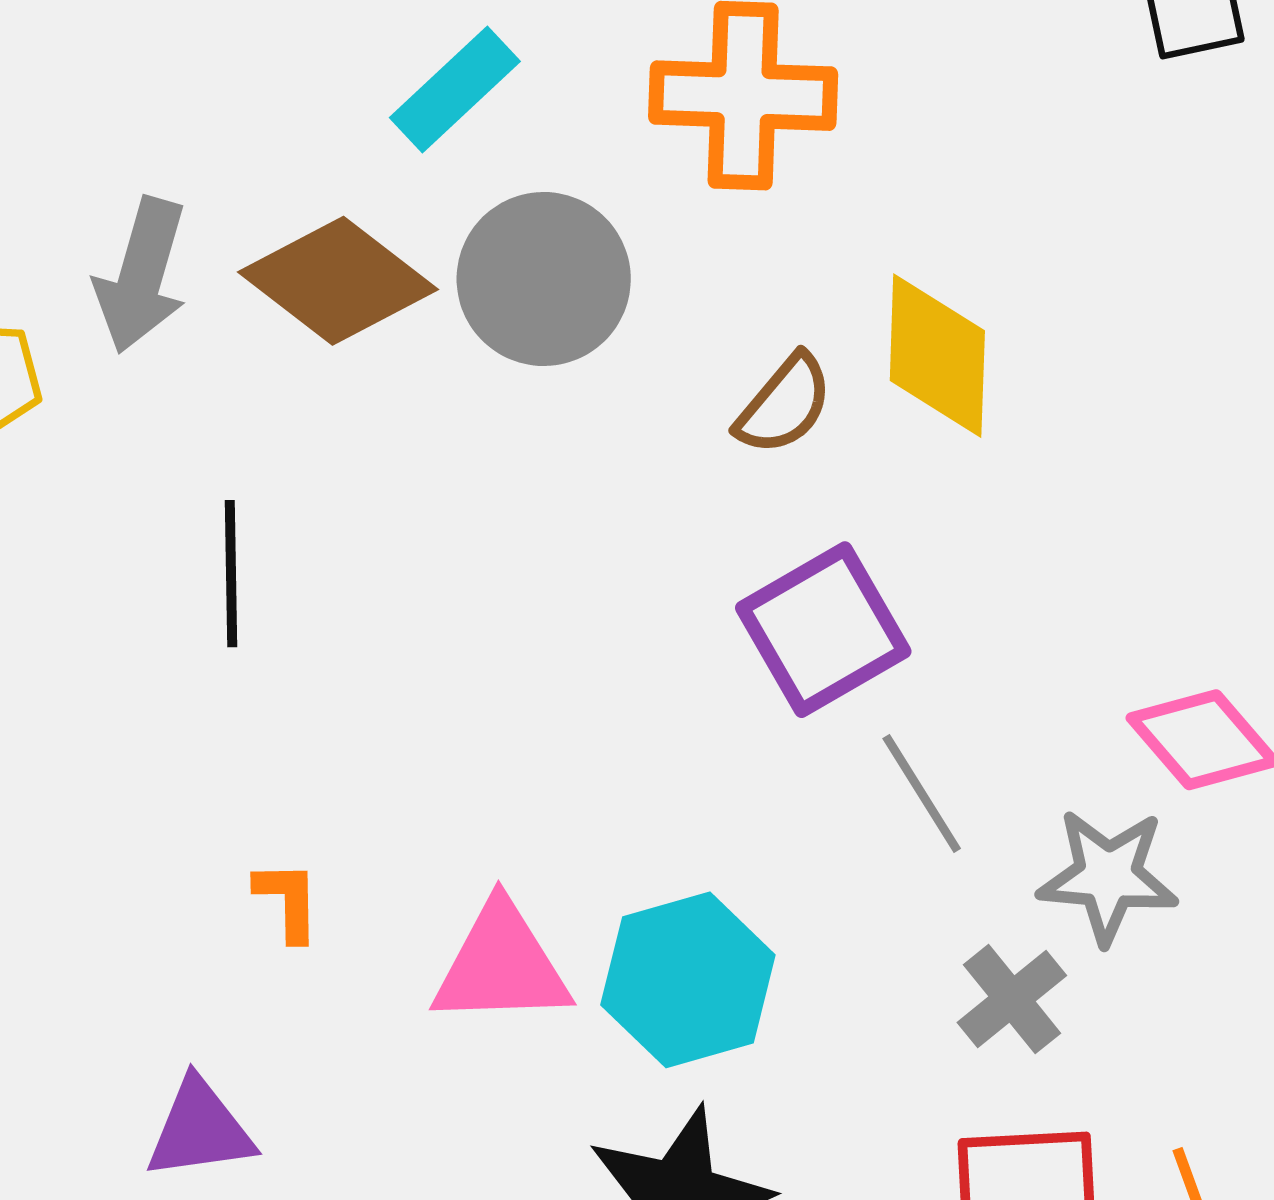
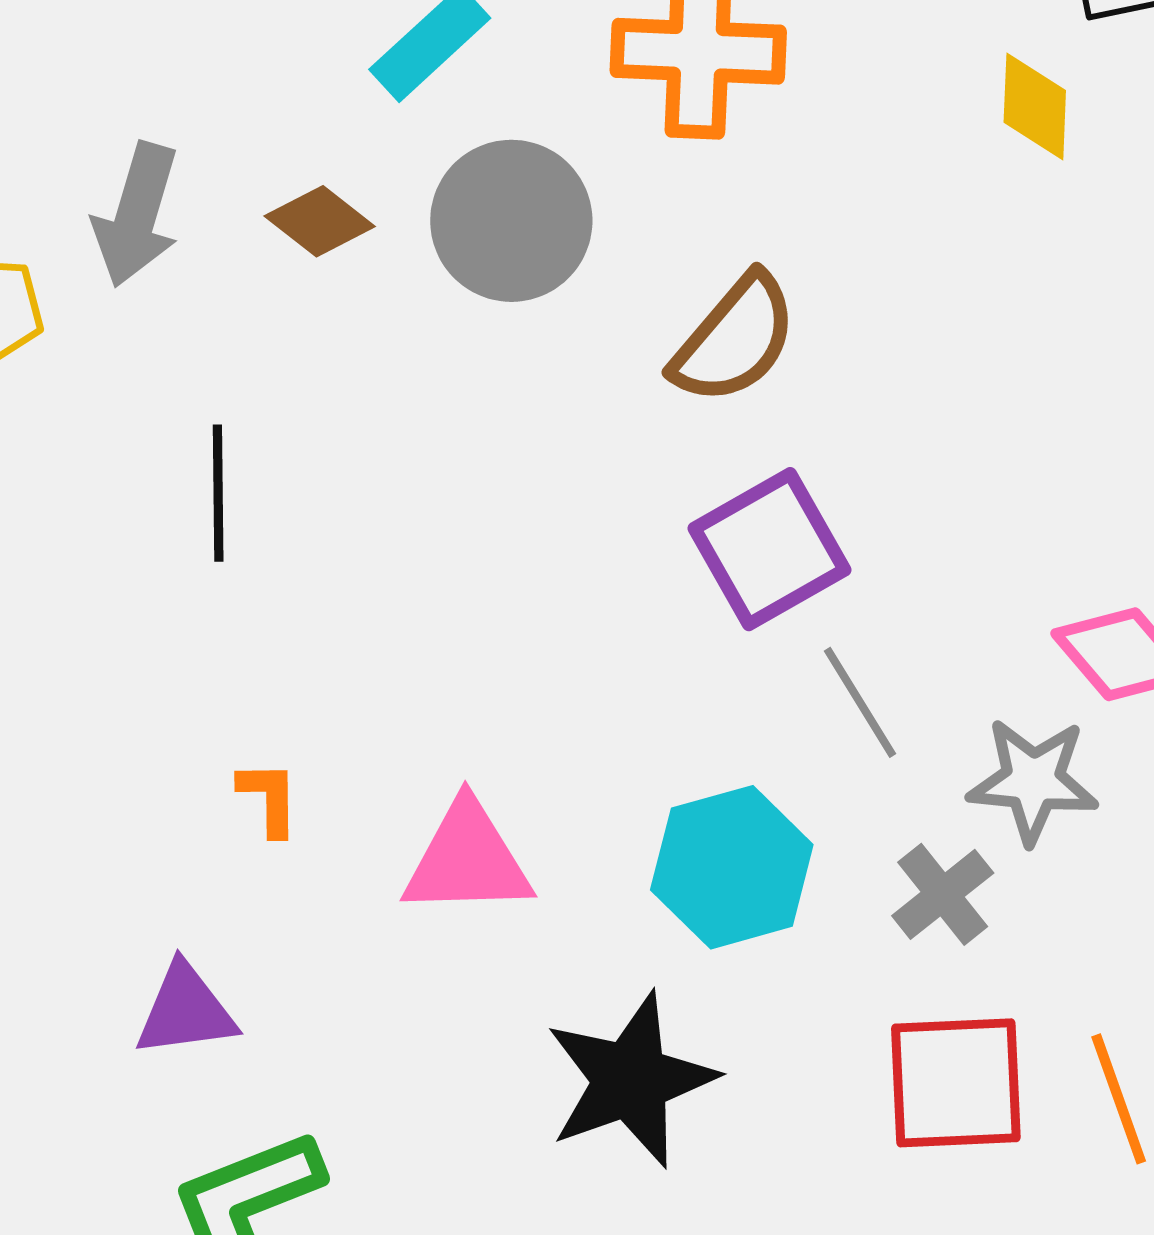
brown diamond: (338, 281) -> (320, 221), size x0.6
yellow diamond: (937, 356) -> (1035, 106), moved, size x0.7
brown semicircle: (784, 405) -> (735, 339), size x1.4
cyan hexagon: (688, 980) -> (732, 867), moved

